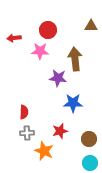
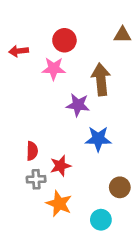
red star: (60, 131) -> (60, 166), moved
cyan circle: (90, 163) -> (101, 220), moved

